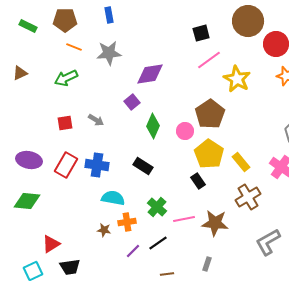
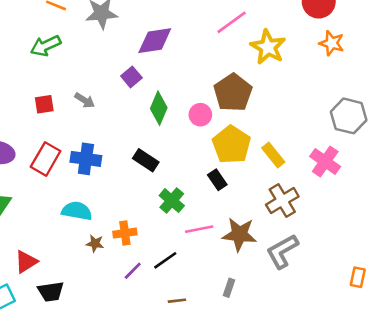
cyan semicircle: (113, 198) -> (77, 211), moved
green cross: (157, 207) -> (172, 201), moved
gray L-shape: (268, 242) -> (282, 251), moved

